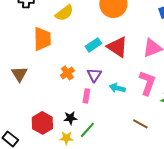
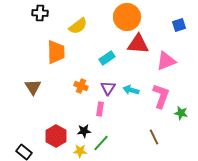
red triangle: (117, 47) -> (138, 44), moved, turned -30
orange cross: (67, 73) -> (81, 86), turned -32
cyan arrow: (117, 88) -> (131, 90), moved
brown line: (140, 124) -> (154, 137), turned 35

